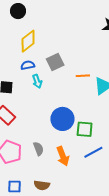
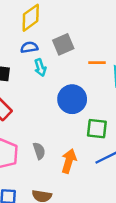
blue circle: (62, 119) -> (72, 99), moved
orange arrow: (63, 156) -> (69, 161), turned -144

